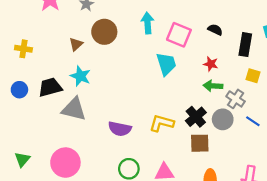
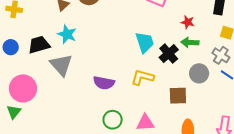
cyan trapezoid: (166, 64) -> (145, 42), moved
gray cross: (236, 99) -> (221, 55), moved
gray triangle: (74, 109) -> (61, 65), turned 35
black cross: (196, 117) -> (169, 54), moved
pink circle: (65, 163) -> (23, 88), moved

